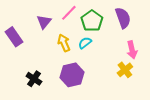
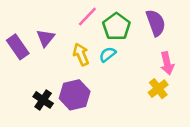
purple triangle: (44, 22) -> (46, 38), moved
purple hexagon: (72, 75) -> (75, 95), moved

